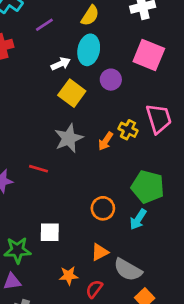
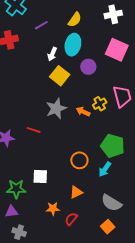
white arrow: (61, 64) -> (52, 54), turned 136
yellow cross: (128, 130) -> (100, 104), turned 32
orange arrow: (106, 141) -> (83, 111), turned 80
gray semicircle: (128, 270) -> (111, 203), moved

